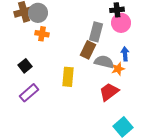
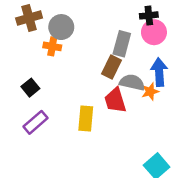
gray circle: (38, 13) -> (61, 27), moved
blue arrow: (125, 54) -> (159, 72), size x1.5
yellow rectangle: (68, 77) -> (86, 118), moved
red trapezoid: (109, 92) -> (115, 100), moved, turned -70

